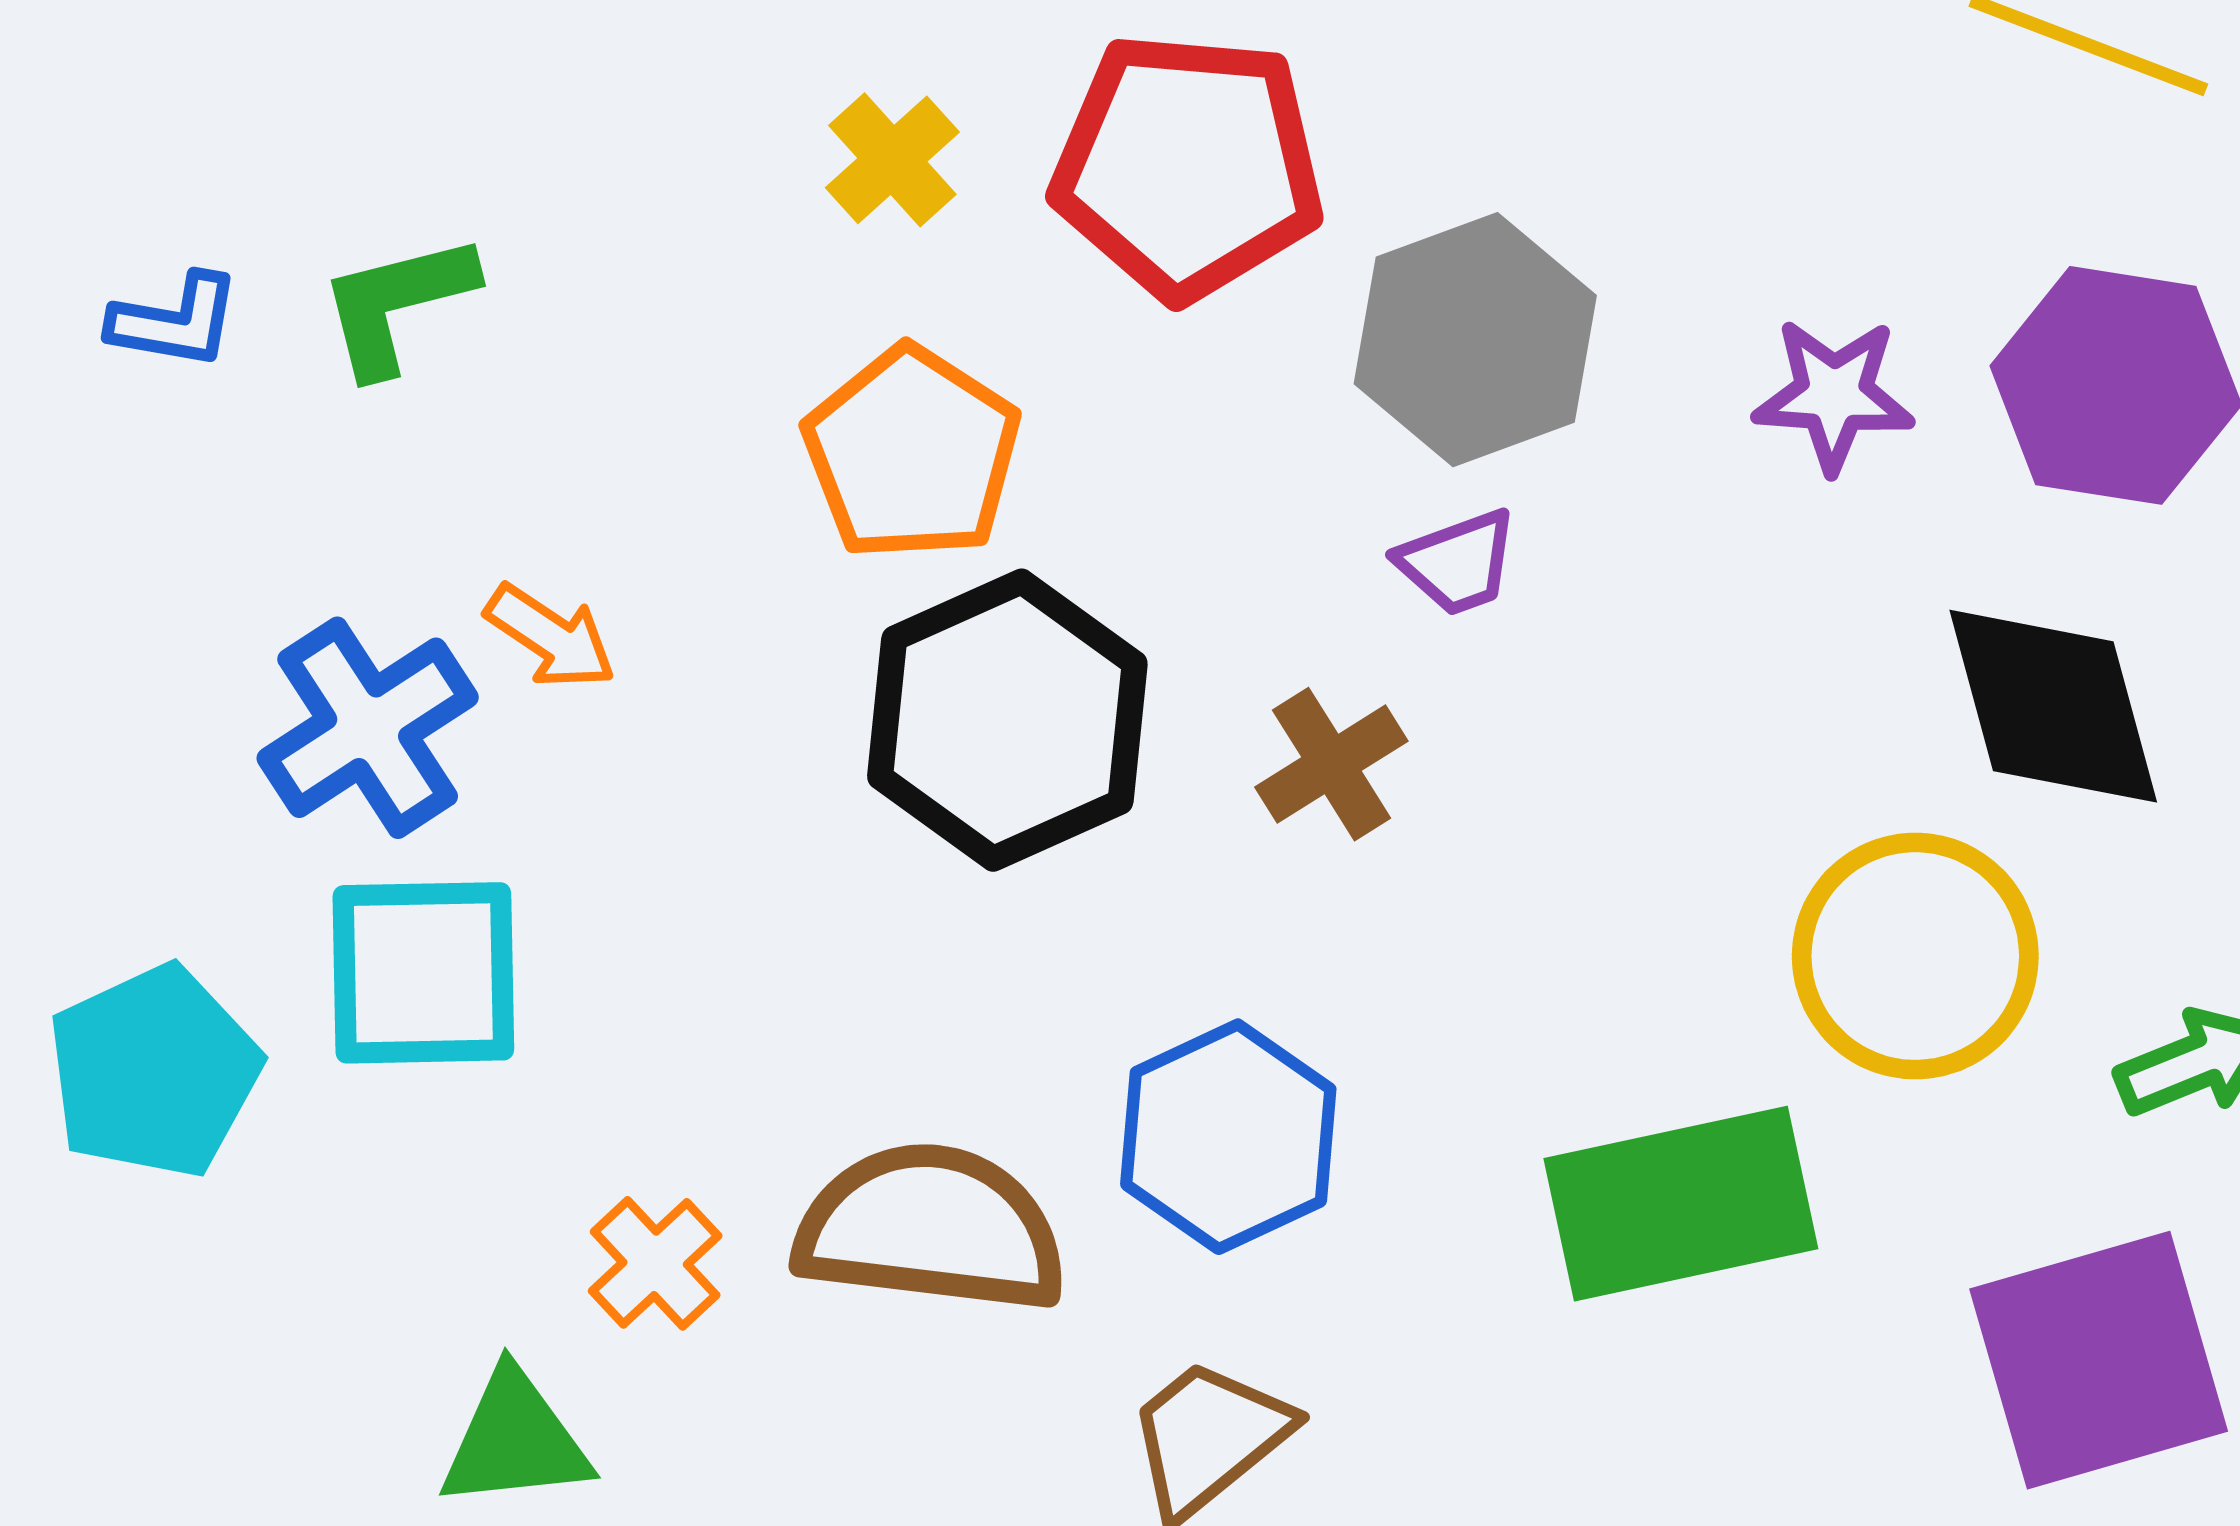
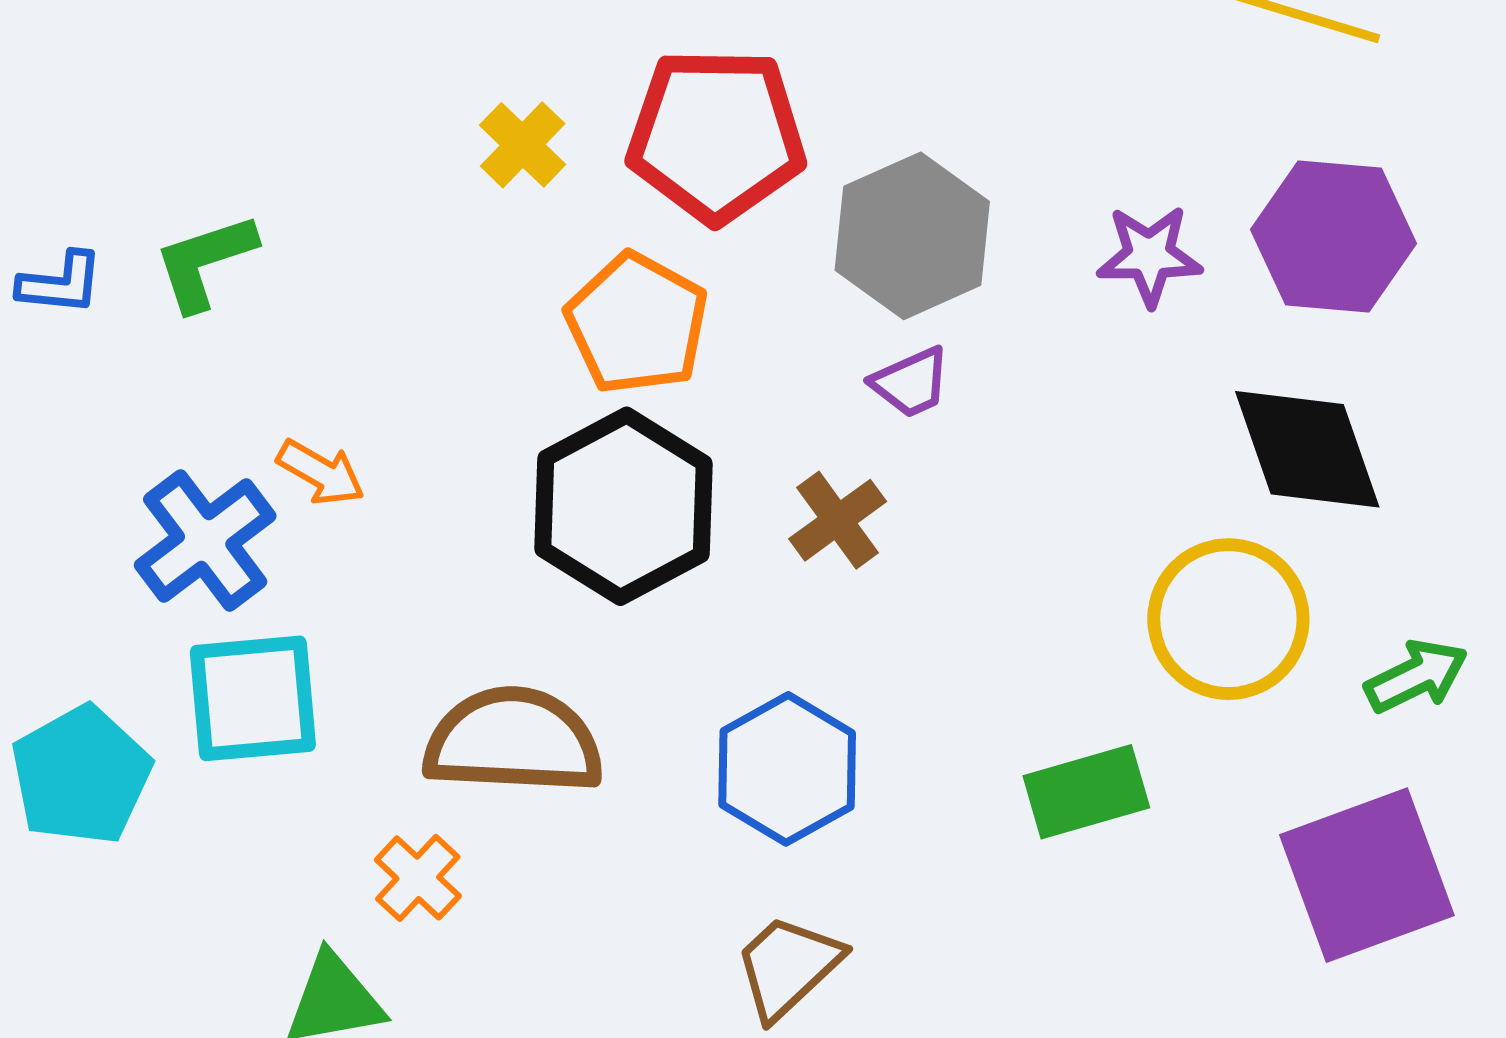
orange pentagon: (912, 453) -> (637, 323), moved
green rectangle: (1681, 1204) -> (1086, 792), size x0.7
brown semicircle: (931, 1228) -> (513, 741), moved

